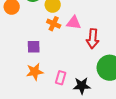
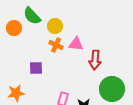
orange star: (35, 72) -> (16, 93), moved

